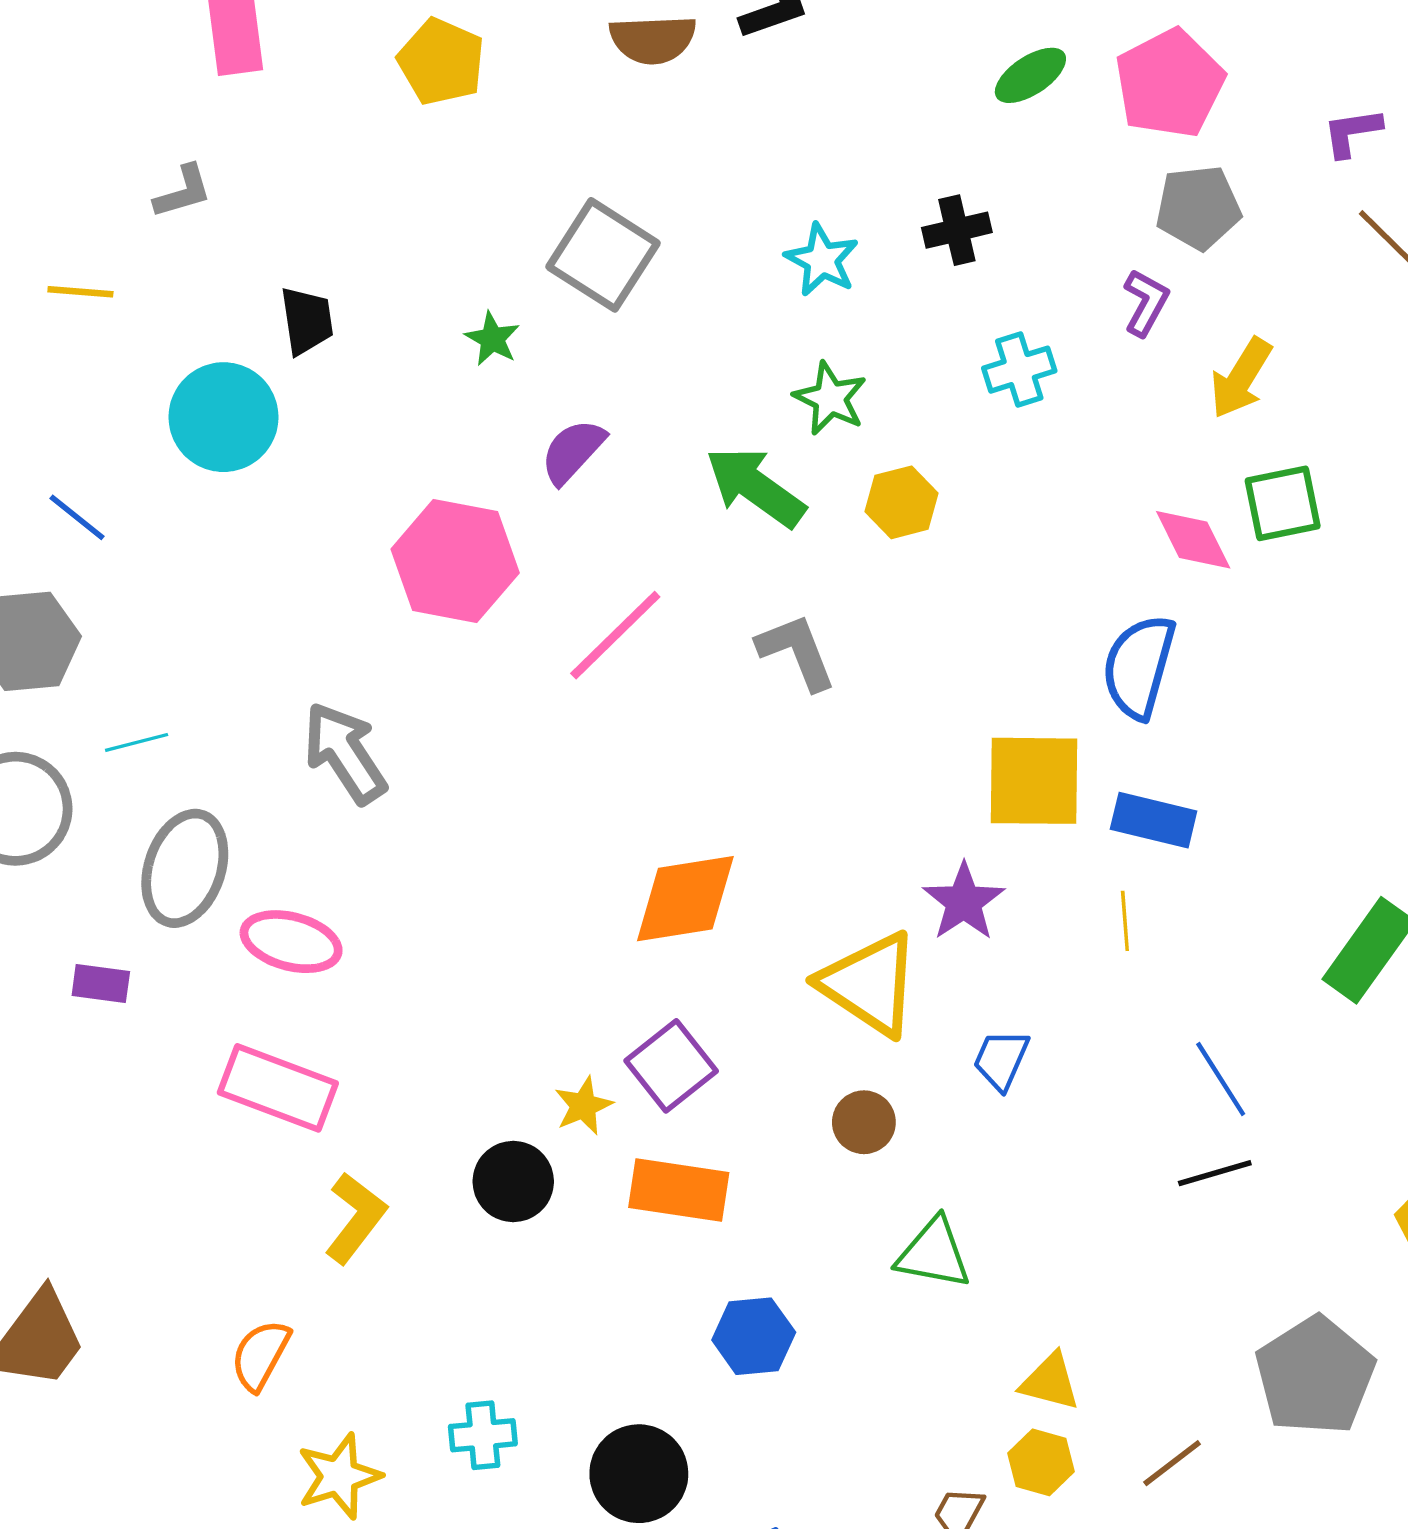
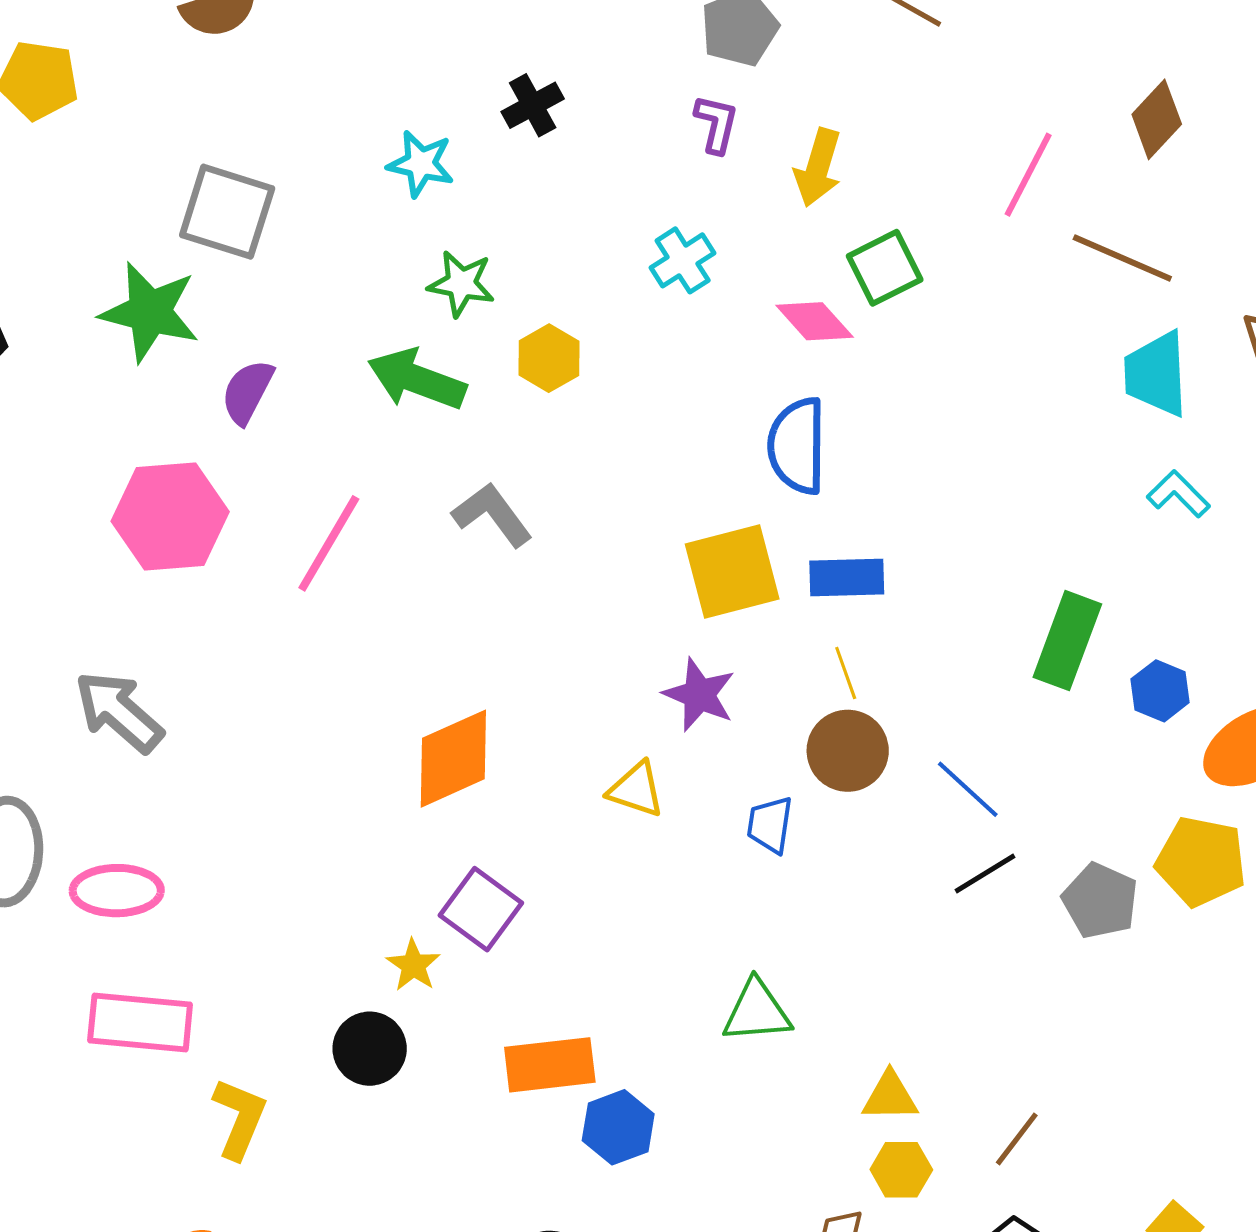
green star: (492, 339) -> (150, 312), size x2.0
cyan cross: (1019, 370) -> (683, 260), moved
yellow triangle: (870, 984) -> (636, 790), size x0.6
brown circle: (864, 1122) -> (848, 751), moved, size x1.4
orange rectangle: (679, 1190) -> (550, 1065), moved
gray pentagon: (1315, 1376) -> (1100, 901), moved, size x0.7

